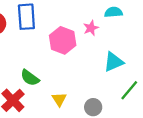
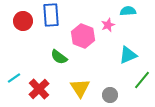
green semicircle: (30, 78) -> (59, 57), moved
yellow triangle: (59, 99) -> (80, 88), size x1.5

